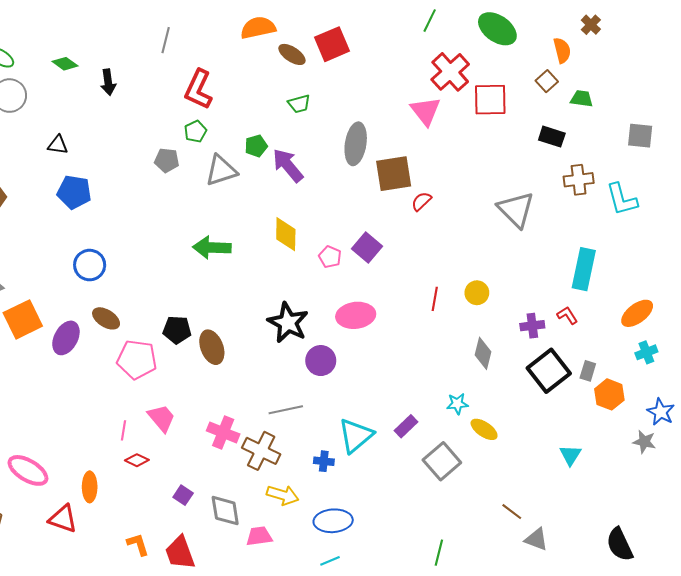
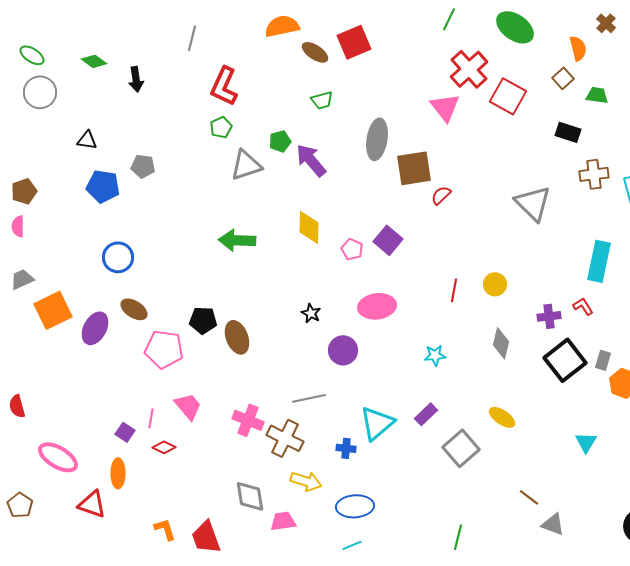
red square: (490, 100) -> (508, 96), turned 30
gray pentagon: (167, 160) -> (143, 166), moved
black star: (288, 323) -> (311, 313), size x0.5
cyan star: (457, 404) -> (435, 355), moved
purple square: (183, 495) -> (125, 432), moved

